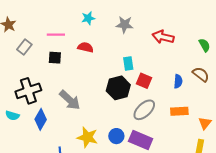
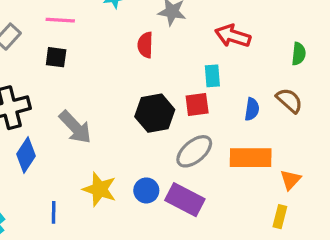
green semicircle: (204, 45) -> (299, 54), turned 32
red semicircle: (85, 47) -> (145, 45), moved, turned -105
cyan rectangle: (128, 63) -> (212, 76), moved
red square: (144, 81) -> (197, 105), turned -35
orange rectangle: (179, 111) -> (251, 158), size x1.4

